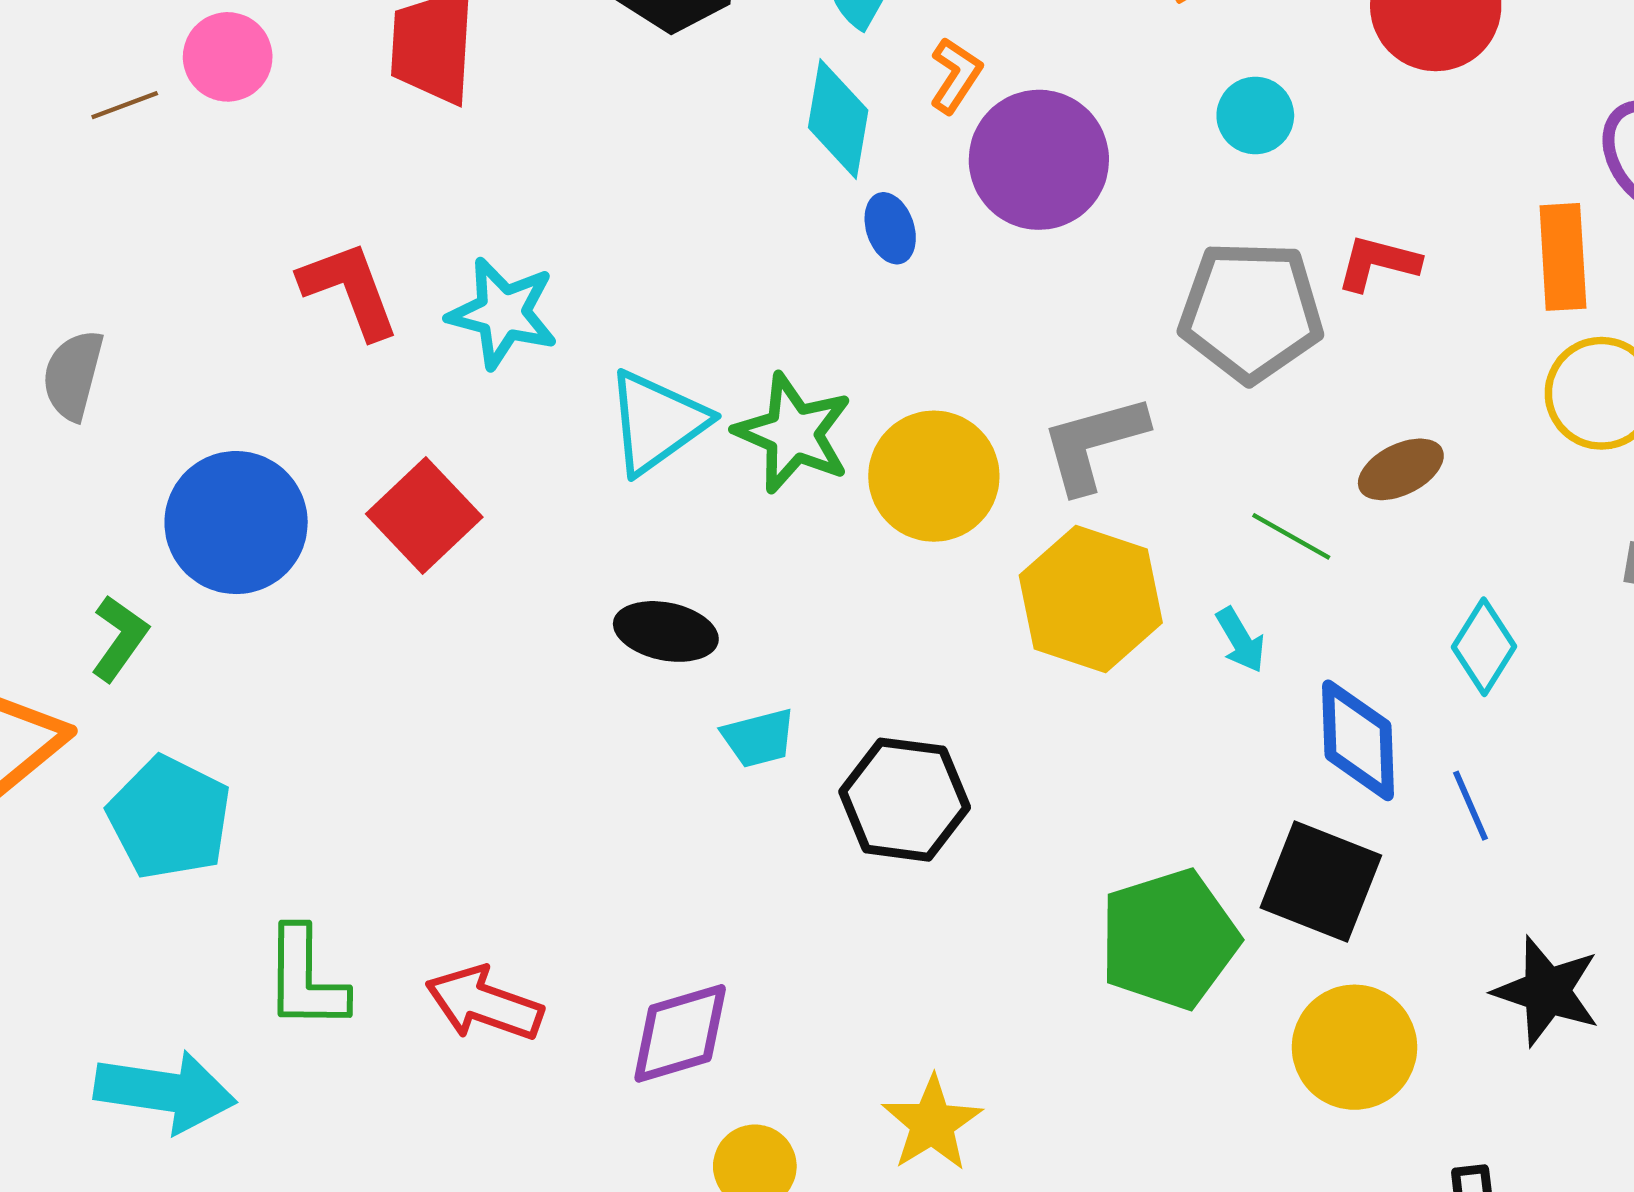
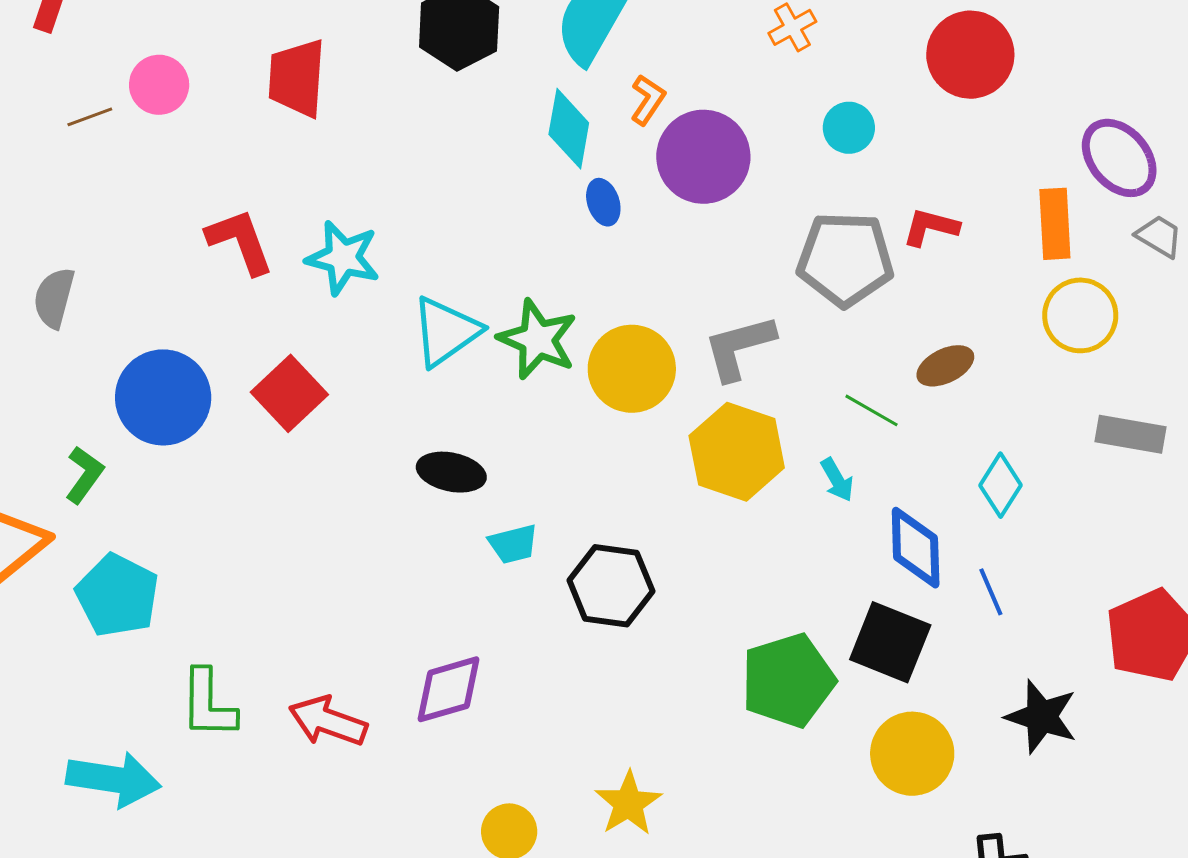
purple diamond: (680, 1033) -> (449, 689), moved

